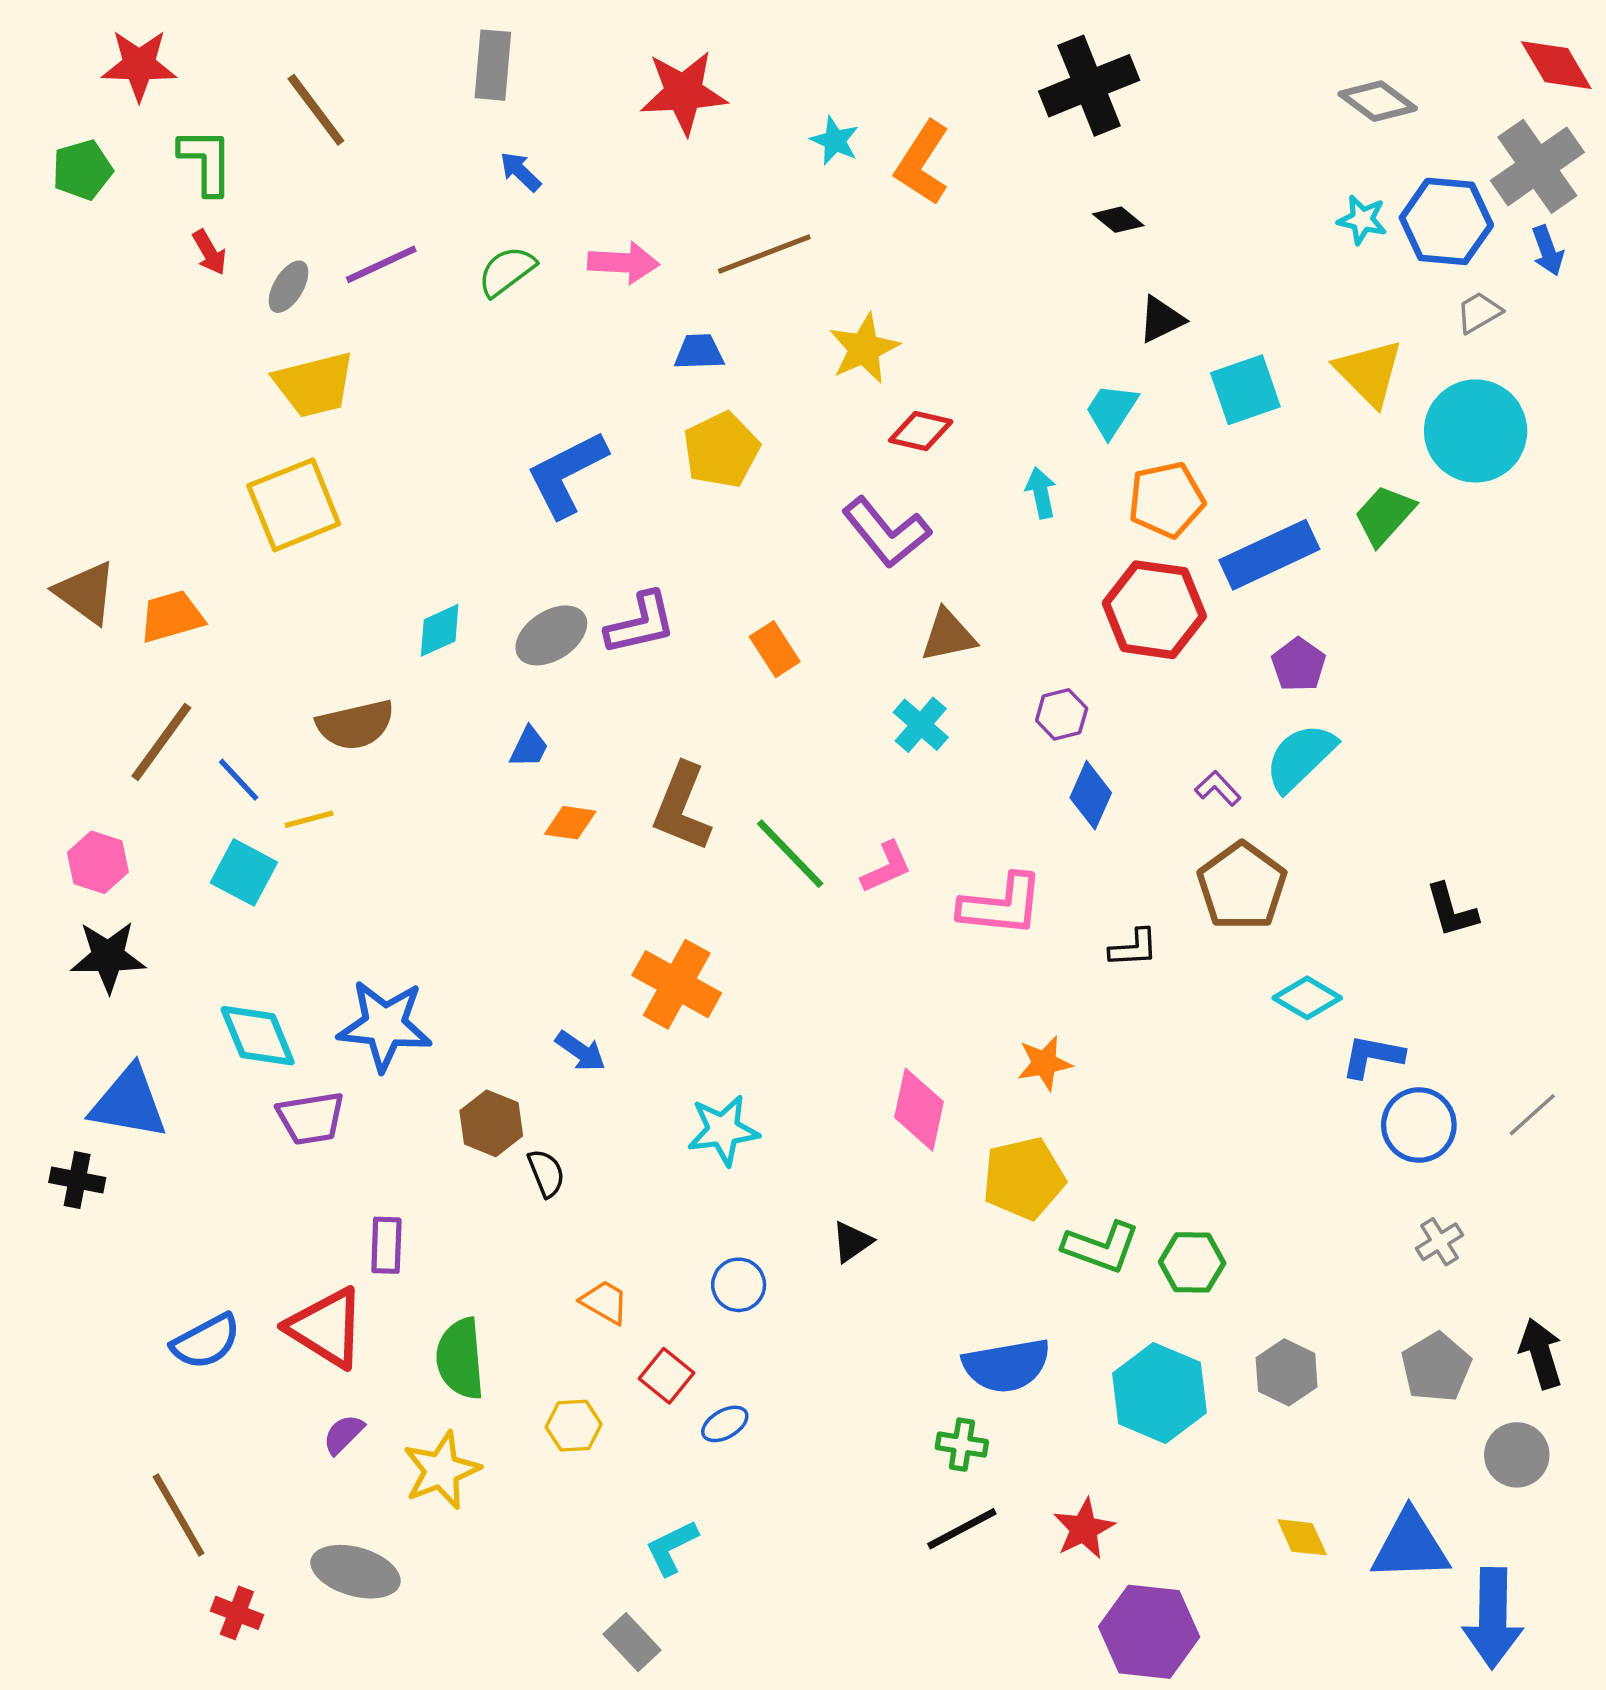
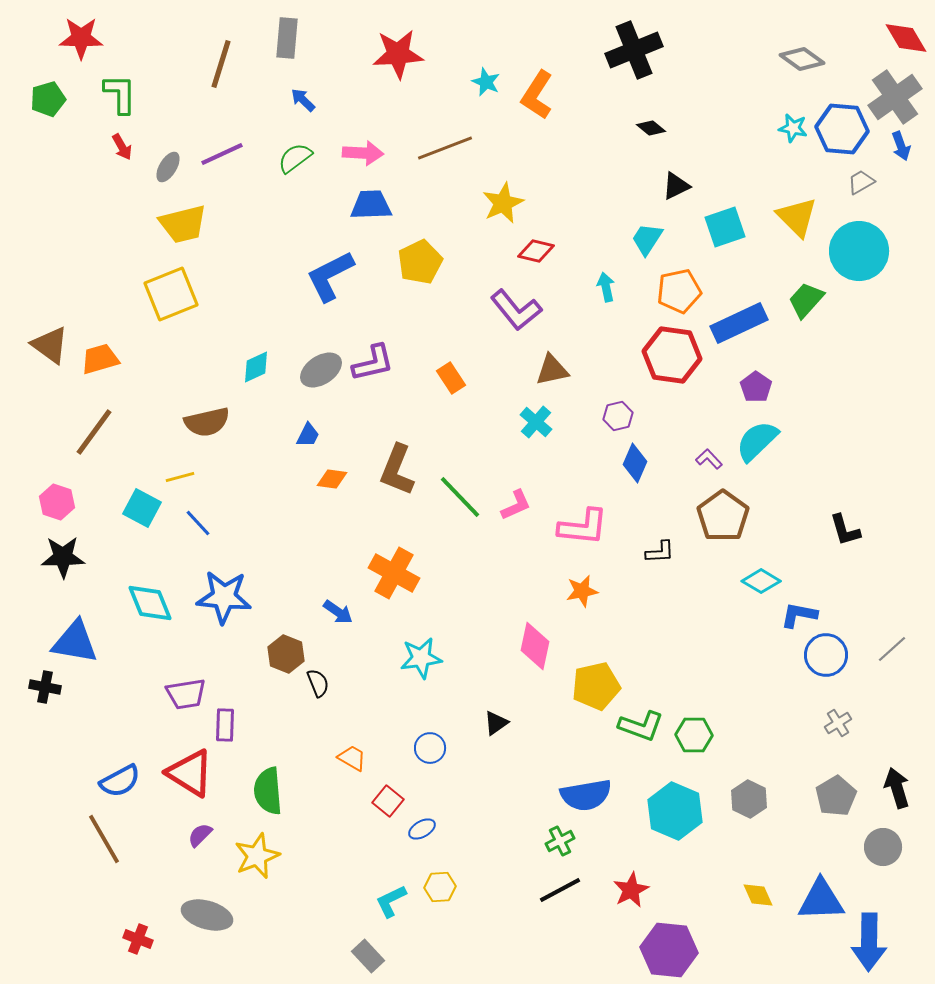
brown line: (316, 110) -> (221, 64), moved, turned 54
blue trapezoid: (699, 352) -> (371, 205), moved, size x1.4
blue line: (239, 780) -> (198, 523), moved
orange star: (1044, 1063) -> (582, 591), moved
purple trapezoid: (311, 1118) -> (186, 694), moved
yellow hexagon: (574, 1426) -> (440, 887), moved
green cross: (962, 1445) -> (560, 841), turned -36
brown line: (179, 1515) -> (104, 839), moved

